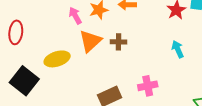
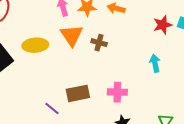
orange triangle: (90, 41) -> (72, 35), turned -35

